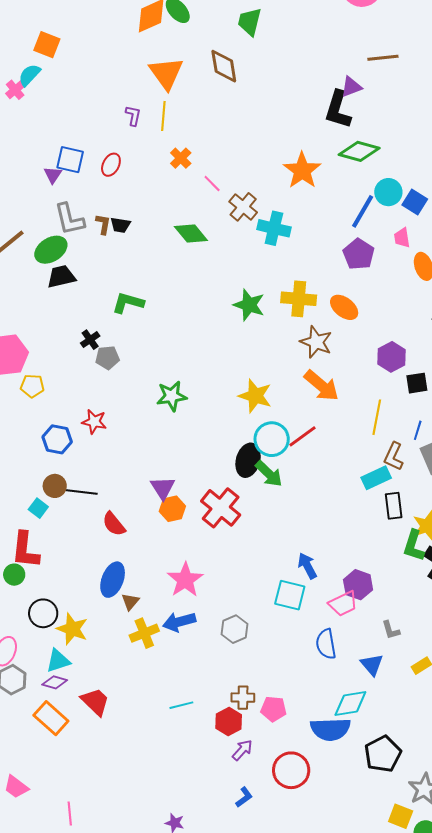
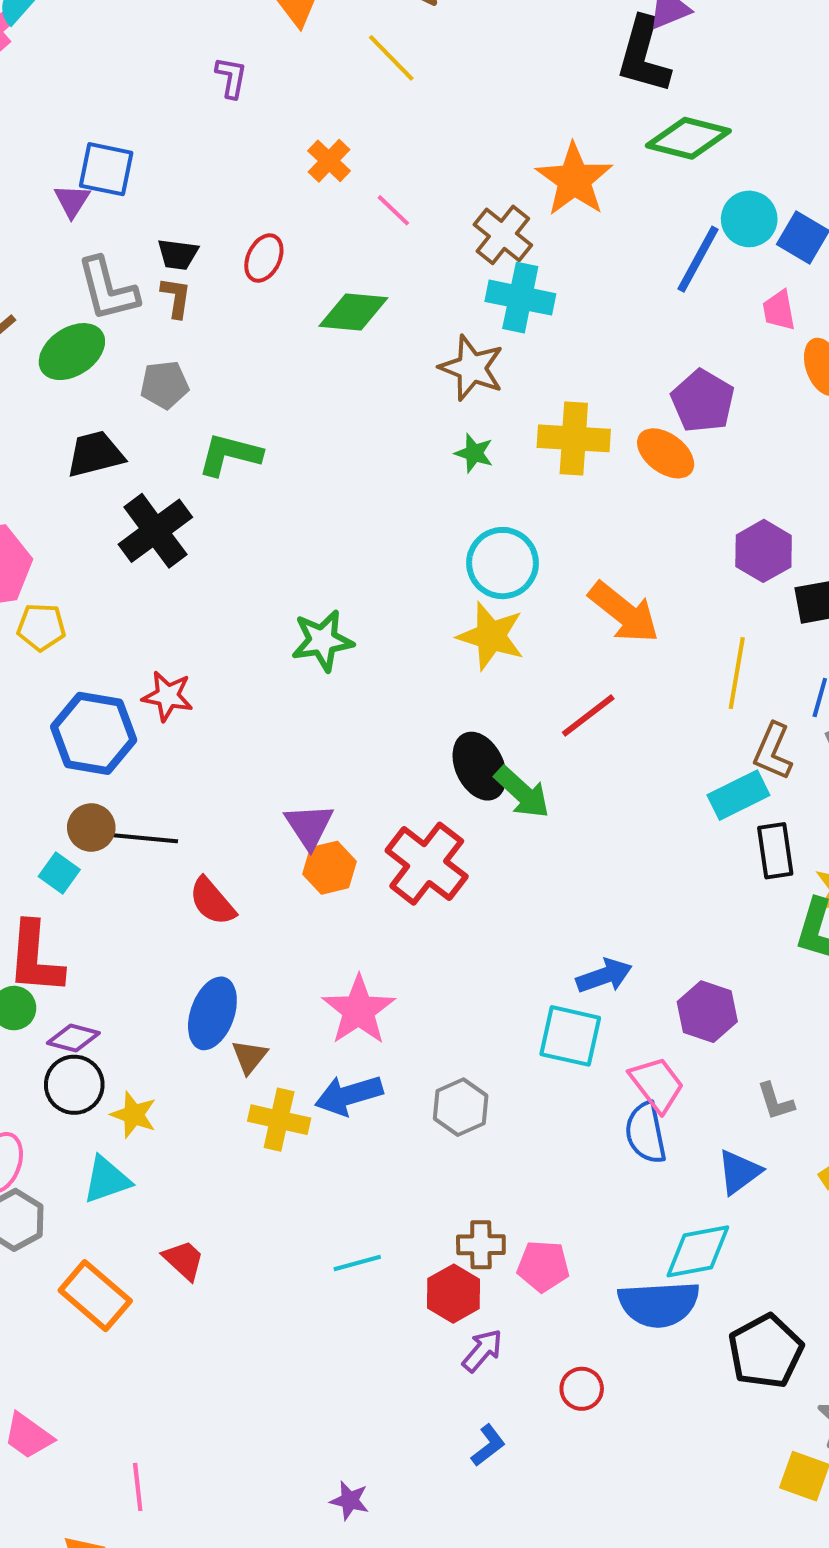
yellow line: (163, 116) -> (391, 58), moved, turned -48
red ellipse: (111, 165) -> (264, 258), moved
brown cross: (243, 207) -> (503, 235), moved
black trapezoid: (120, 225) -> (178, 254), moved
green diamond: (191, 233) -> (353, 312), turned -44
purple pentagon: (359, 254) -> (703, 401), moved
black trapezoid: (61, 277) -> (95, 454), moved
green star: (249, 305) -> (474, 453), size x0.6
black cross: (90, 340) -> (155, 531), size x1.8
brown star: (316, 342) -> (472, 368), moved
gray pentagon: (107, 358) -> (164, 385), moved
blue hexagon: (57, 439) -> (94, 733), size x1.4
cyan circle: (272, 439) -> (503, 563), moved
black ellipse: (248, 460) -> (480, 766), turned -40
blue arrow: (307, 566) -> (604, 976), turned 100
pink trapezoid: (343, 604) -> (657, 1084), moved, turned -100
yellow star: (72, 629) -> (134, 1115), size x0.7
yellow cross: (144, 633) -> (279, 1120), turned 36
blue triangle: (372, 665) -> (739, 1172), turned 35
purple diamond: (55, 682) -> (73, 1038), moved
red trapezoid: (95, 702) -> (184, 1260), size x0.7
red circle: (291, 770) -> (582, 1389), size x0.6

